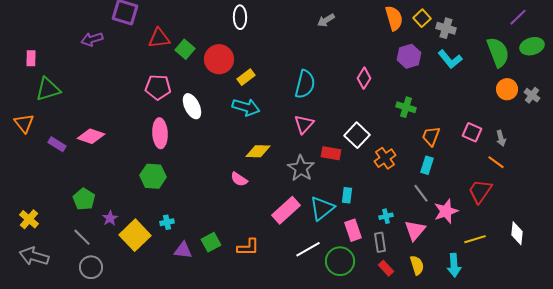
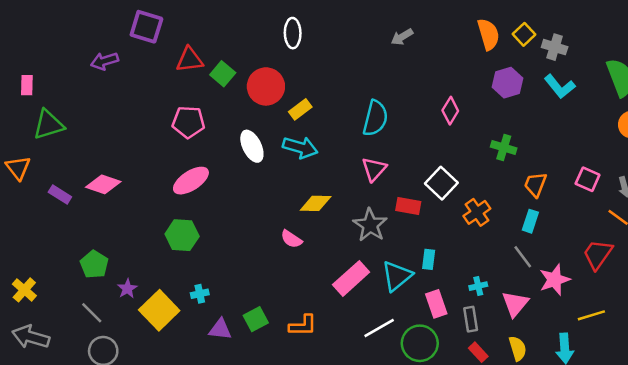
white ellipse: (192, 106) -> (252, 146), moved
pink ellipse: (160, 133) -> (191, 181), turned 60

